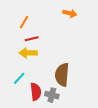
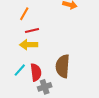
red semicircle: (36, 92) -> (36, 72), moved
gray cross: (52, 95) -> (45, 87), moved, turned -32

